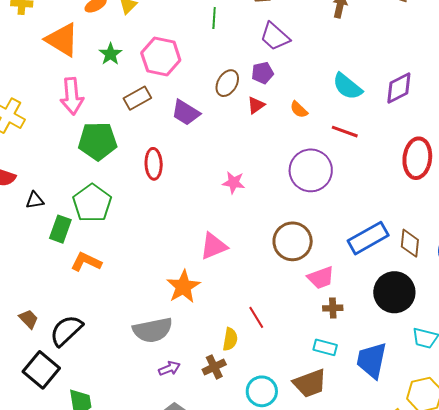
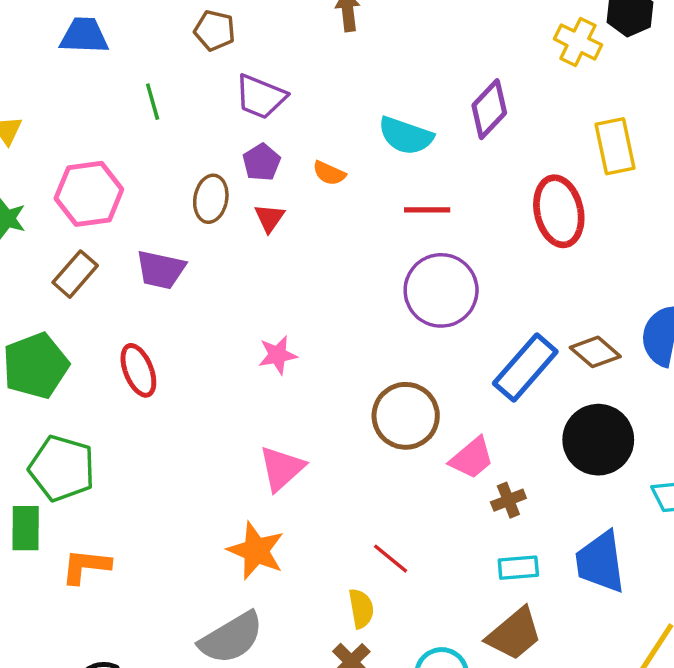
orange semicircle: (299, 110) -> (329, 173), moved
purple circle: (311, 170) -> (441, 290), moved
brown diamond: (410, 243) -> (595, 352), turned -36

